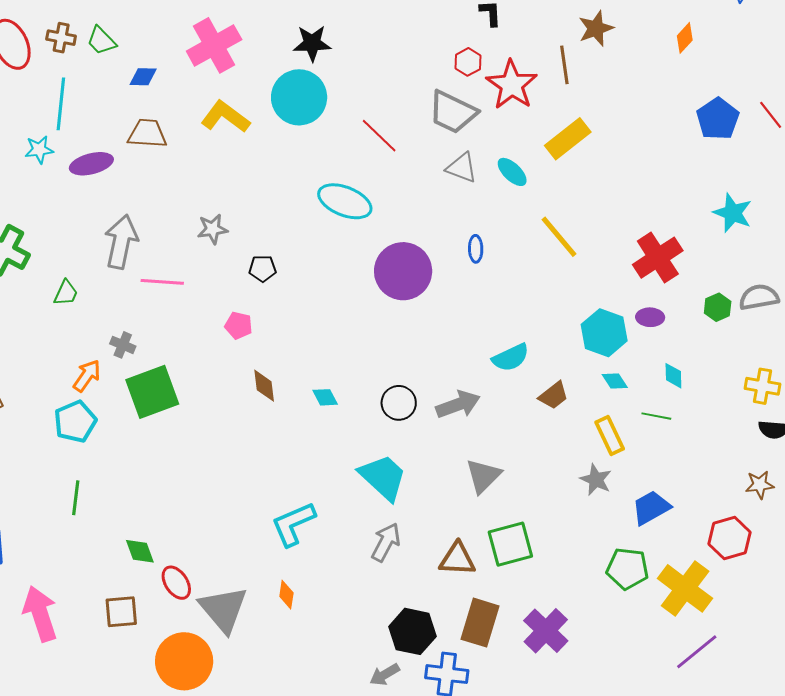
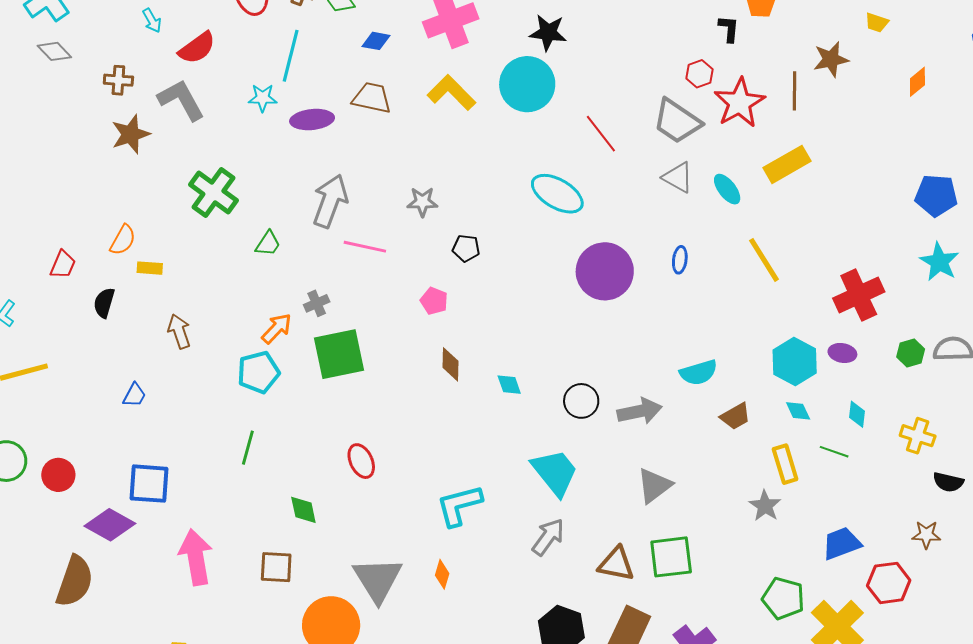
blue pentagon: (718, 119) -> (936, 195), moved, turned 30
gray cross: (123, 345) -> (317, 303), turned 35
yellow cross: (762, 386) -> (918, 436), moved
blue trapezoid: (651, 508) -> (841, 543), moved
red ellipse: (176, 583) -> (361, 461), moved

